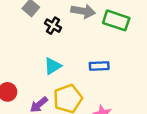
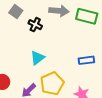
blue rectangle: (99, 66) -> (86, 60), moved

